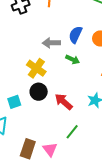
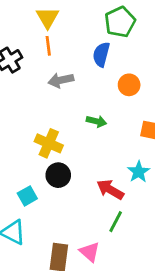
blue semicircle: (75, 35) -> (101, 54), moved
gray arrow: (51, 43) -> (61, 80), moved
red arrow: (64, 102) -> (110, 190), moved

